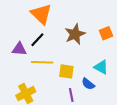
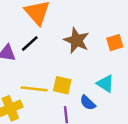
brown star: (75, 34) -> (77, 40), turned -30
yellow line: (42, 62) -> (34, 89), moved

